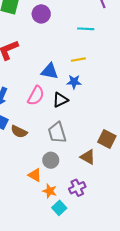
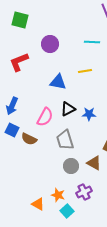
purple circle: (41, 14) -> (50, 44), moved
blue star: (74, 82) -> (89, 114), moved
pink semicircle: (36, 96) -> (45, 117), moved
gray circle: (51, 160) -> (71, 166), moved
orange triangle: (35, 175) -> (38, 204), moved

